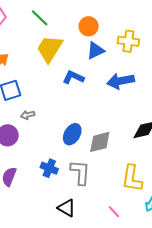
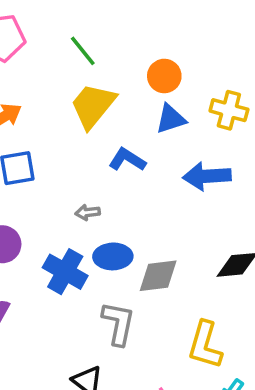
gray arrow: (28, 115) -> (87, 212), moved
blue ellipse: (72, 134) -> (113, 256), turned 50
blue cross: (49, 168) -> (65, 272), moved, size x1.4

